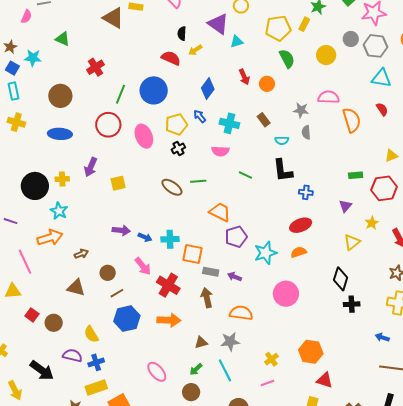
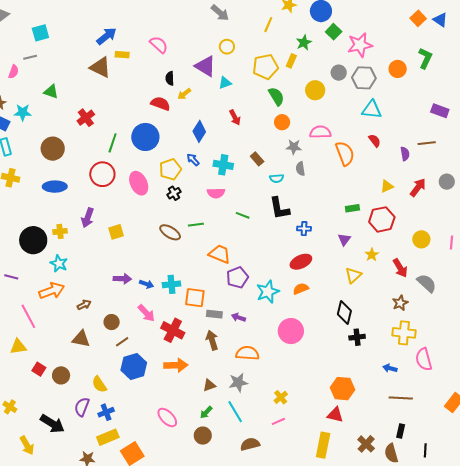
orange circle: (267, 84) -> (282, 122), moved
orange hexagon: (311, 352) -> (342, 389), moved
purple semicircle: (72, 356) -> (82, 407), turned -78

